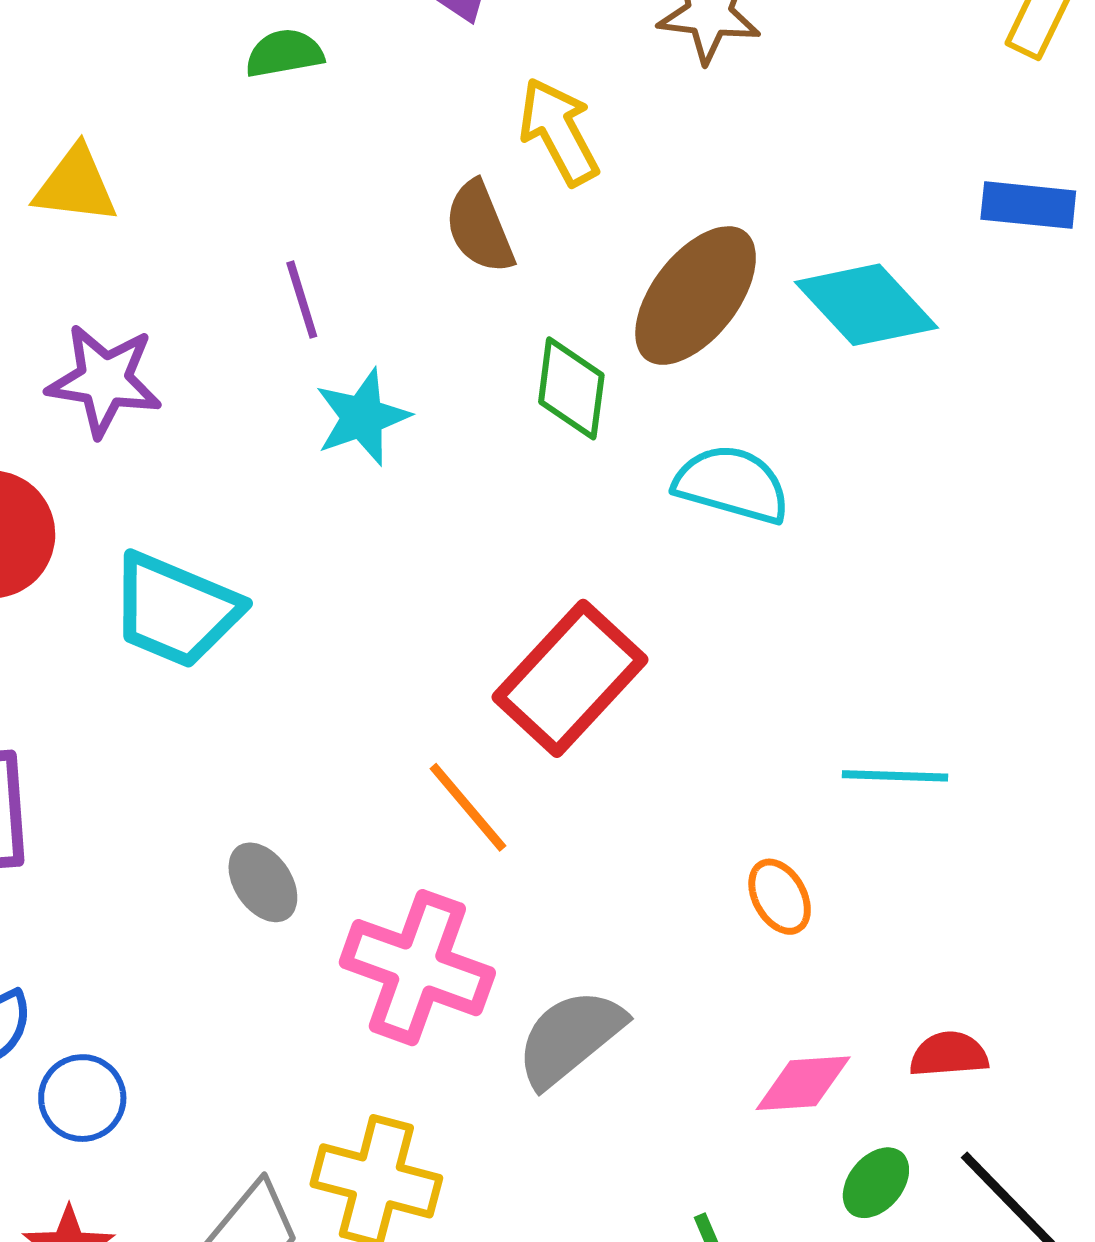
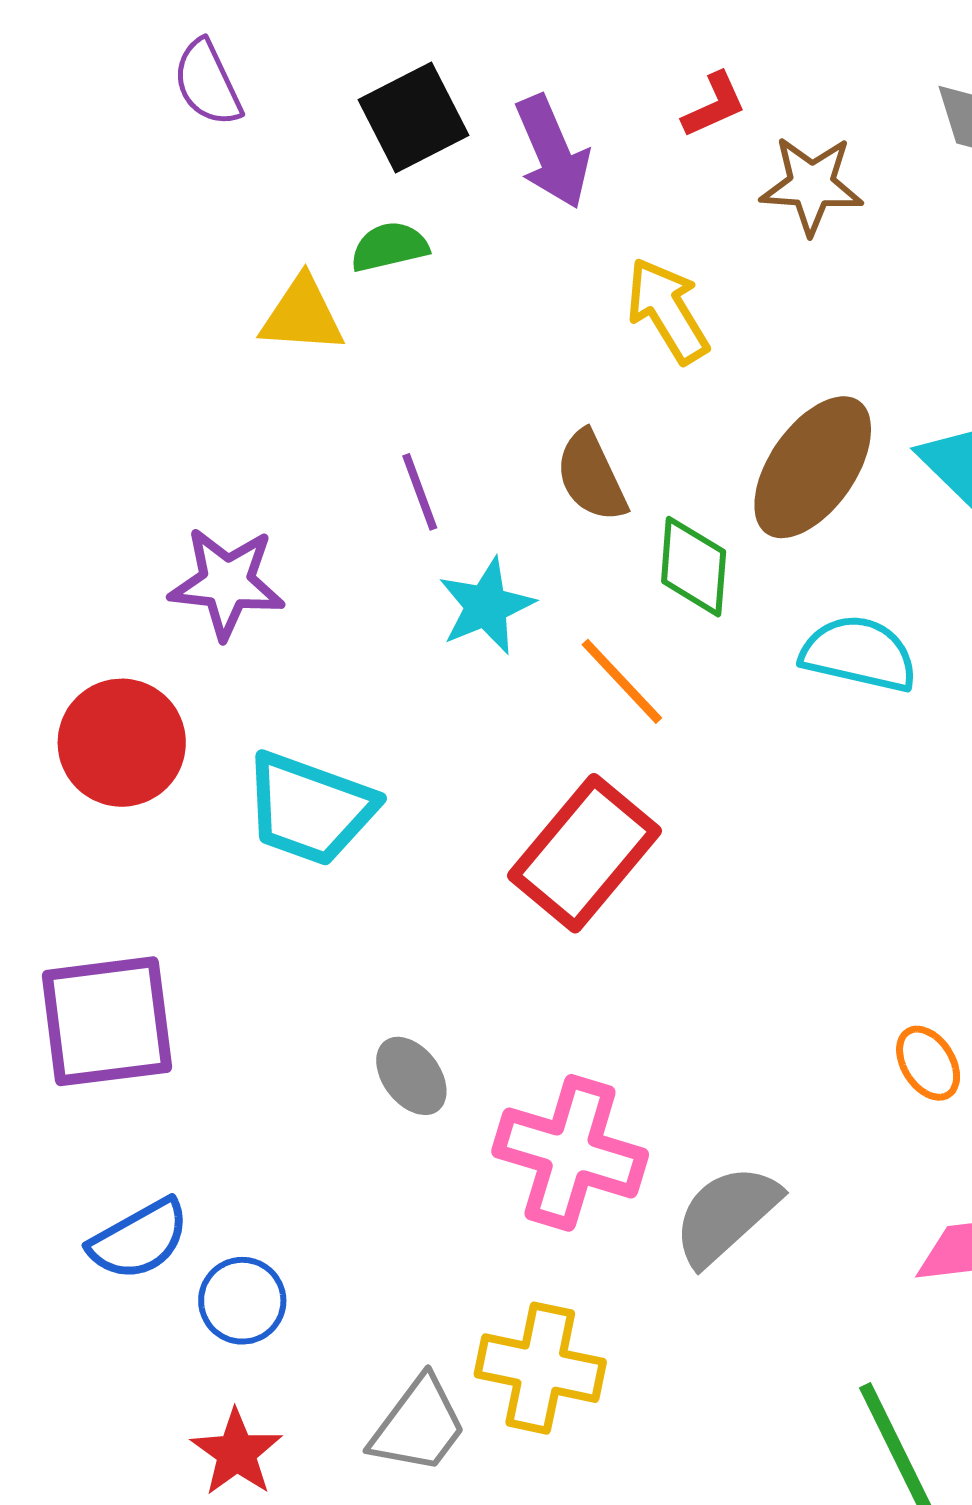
yellow triangle: (76, 185) -> (302, 315), moved
brown semicircle: (480, 227) -> (591, 476), moved
red rectangle: (570, 678) -> (584, 853), moved
orange line: (468, 807) -> (622, 681), moved

